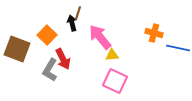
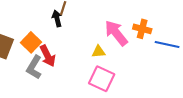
orange square: (47, 35) -> (31, 42), moved
pink arrow: (100, 37) -> (116, 33), moved

